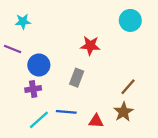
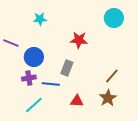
cyan star: (23, 22) -> (40, 19), moved
blue line: (66, 112) -> (51, 84), moved
red triangle: (96, 121) -> (77, 101), moved

